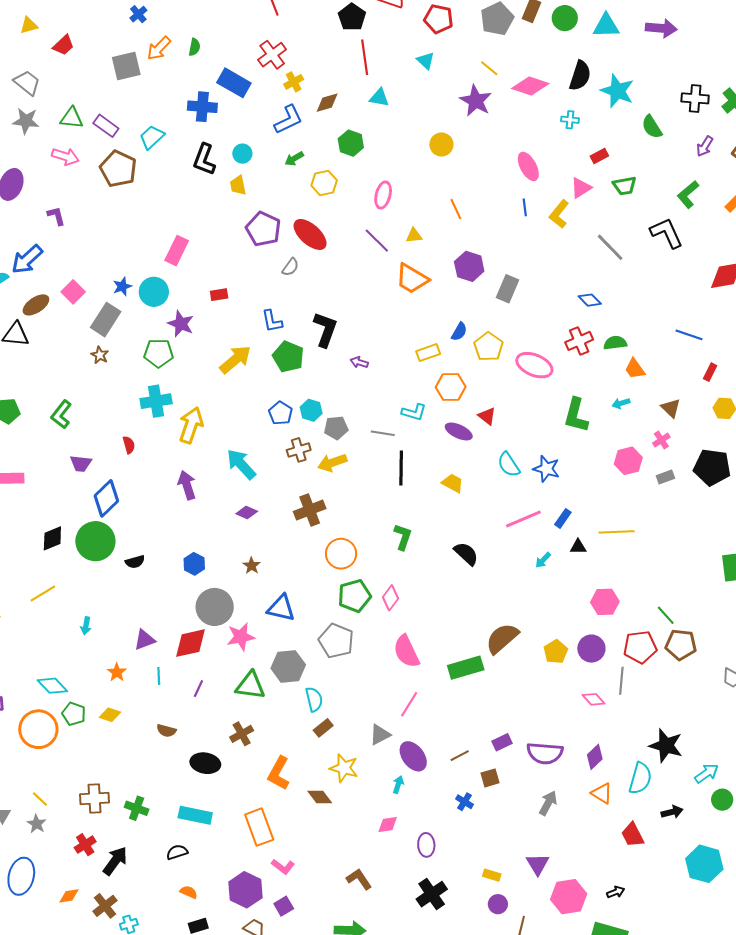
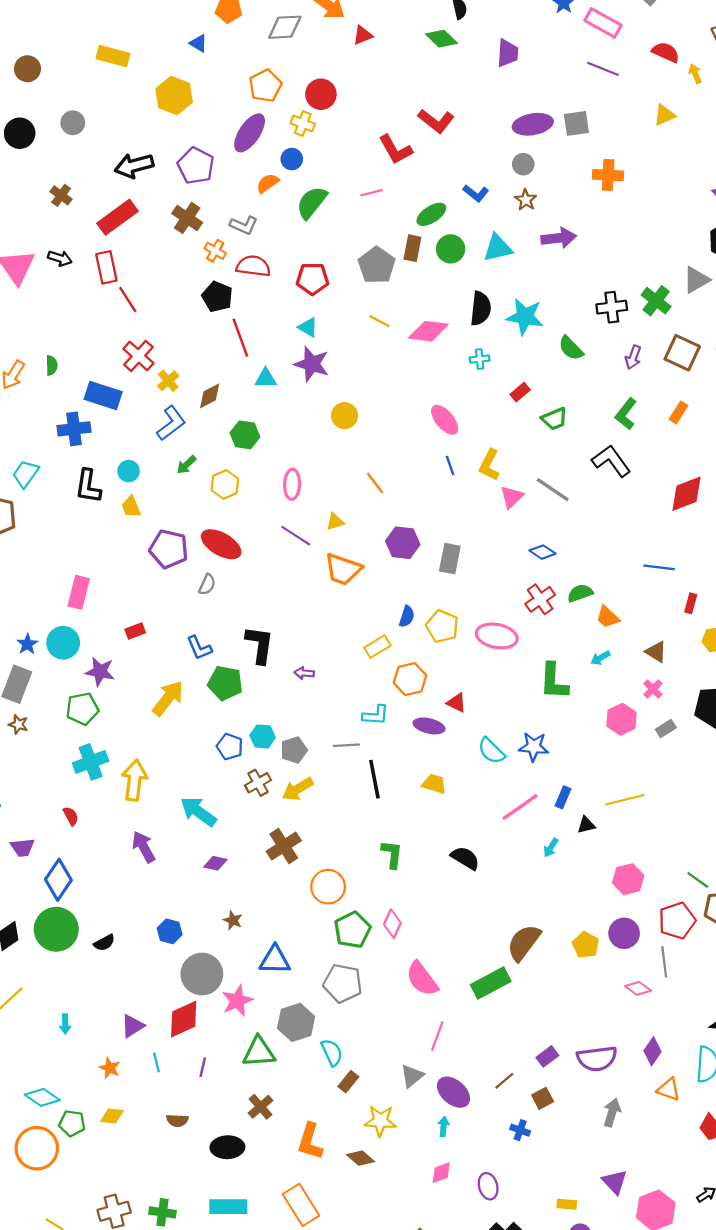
purple star: (476, 101) -> (312, 364), moved
pink triangle: (581, 188) -> (512, 497), moved

